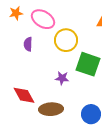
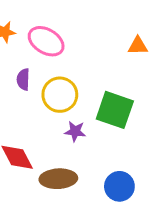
yellow circle: (66, 40) -> (60, 95), moved

